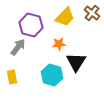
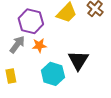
orange star: (59, 44) -> (39, 45), moved

